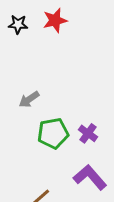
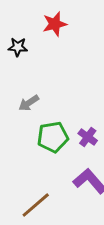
black star: (18, 24) -> (18, 47), moved

